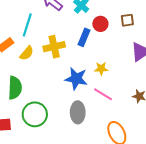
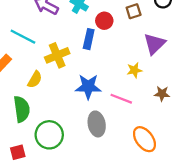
cyan line: (27, 25) -> (23, 37), turned -70
yellow semicircle: (27, 53) -> (35, 79), moved
yellow star: (101, 69) -> (134, 70), moved

